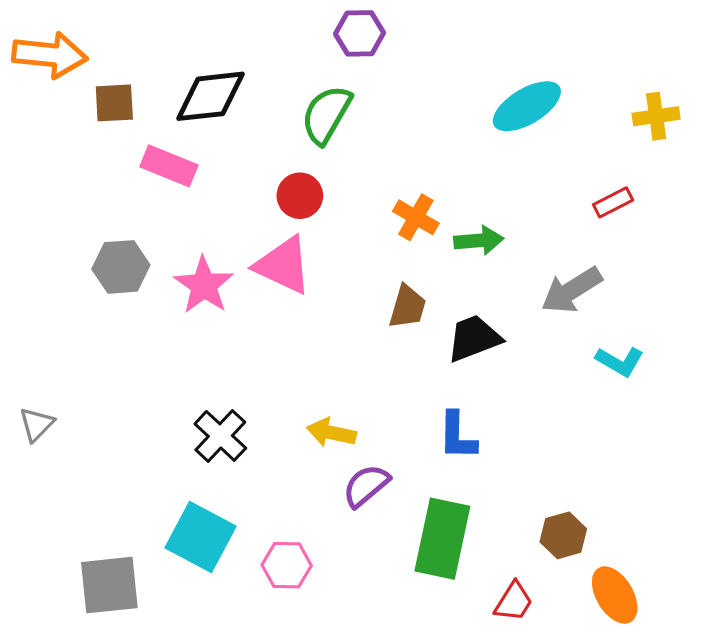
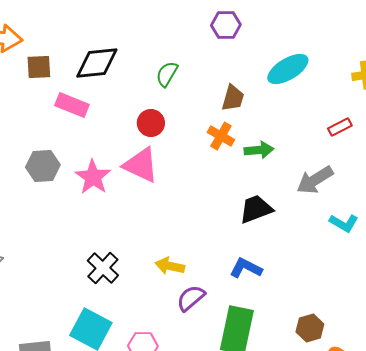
purple hexagon: (360, 33) -> (226, 25), moved
green semicircle: (326, 115) -> (167, 74), size x0.7
brown trapezoid: (408, 307) -> (233, 98), moved
blue L-shape: (457, 436) -> (246, 268), turned 116

